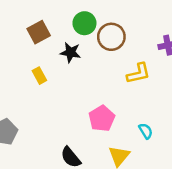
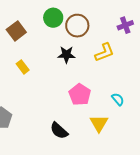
black star: (71, 52) -> (66, 55), moved

